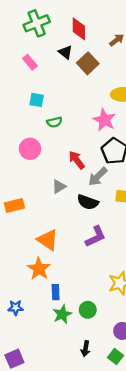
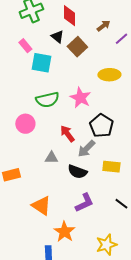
cyan square: (37, 100) -> (41, 63), moved, size x1.5
pink star: (104, 120) -> (80, 98), moved
green semicircle: (54, 122) -> (47, 100), size x1.6
gray triangle: (59, 187) -> (51, 158), turned 32
orange star: (39, 269) -> (64, 232), moved

